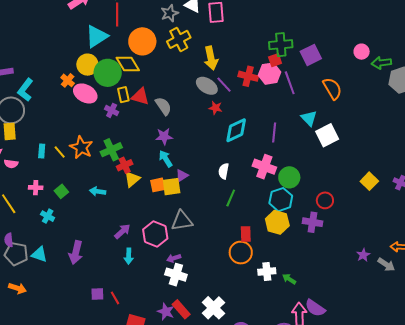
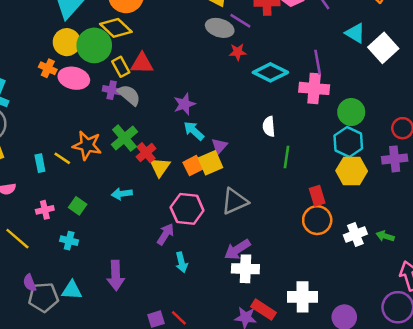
gray semicircle: (163, 106) -> (129, 95), moved
cyan diamond: (236, 130) -> (270, 72), turned 68
pink cross: (264, 167) -> (314, 88), moved
pink hexagon: (155, 234) -> (187, 209), moved
purple arrow: (174, 258) -> (237, 250), size x1.5
white cross: (214, 308) -> (303, 297), turned -30

